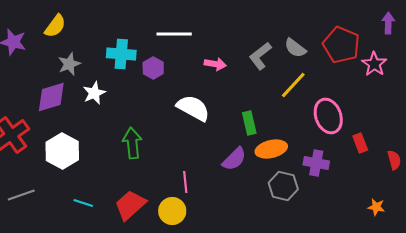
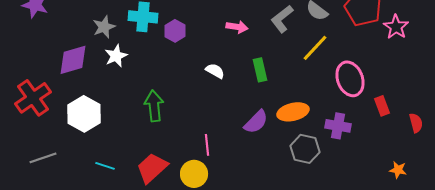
gray star: (69, 64) -> (104, 27), moved
white semicircle: (193, 108) -> (215, 71), size x0.6
green rectangle: (249, 123) -> (260, 70), moved

